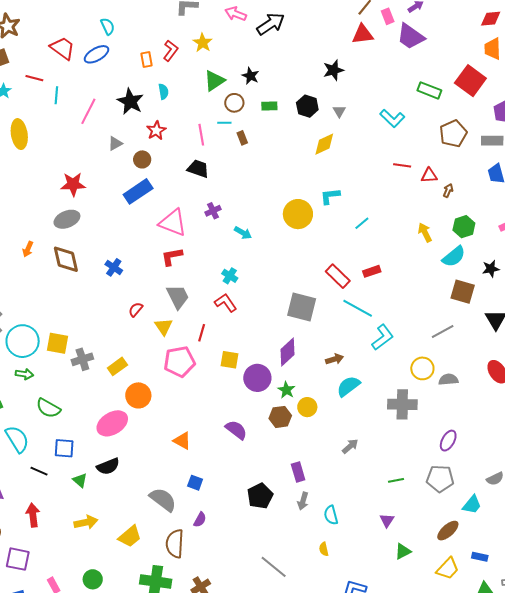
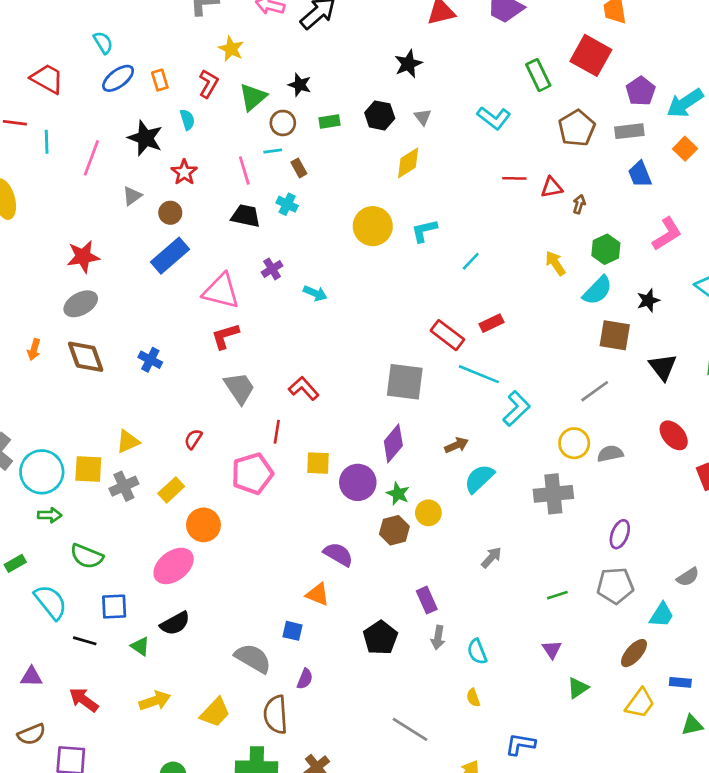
red L-shape: (171, 51) -> (208, 84), moved
blue ellipse: (97, 54) -> (118, 78), moved
green rectangle: (429, 90) -> (538, 75), turned 50
yellow circle: (298, 214) -> (373, 226), moved
cyan cross: (230, 276) -> (287, 204), moved
red semicircle: (136, 309) -> (193, 439), moved
yellow triangle: (164, 327) -> (128, 441), moved, turned 48
orange triangle: (182, 441) -> (318, 594), moved
red arrow: (33, 515) -> (84, 700), turned -40

